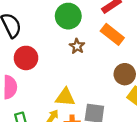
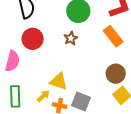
brown star: (77, 46) -> (71, 38), moved

